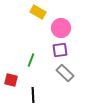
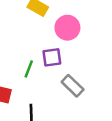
purple square: (60, 50) -> (52, 57), moved

